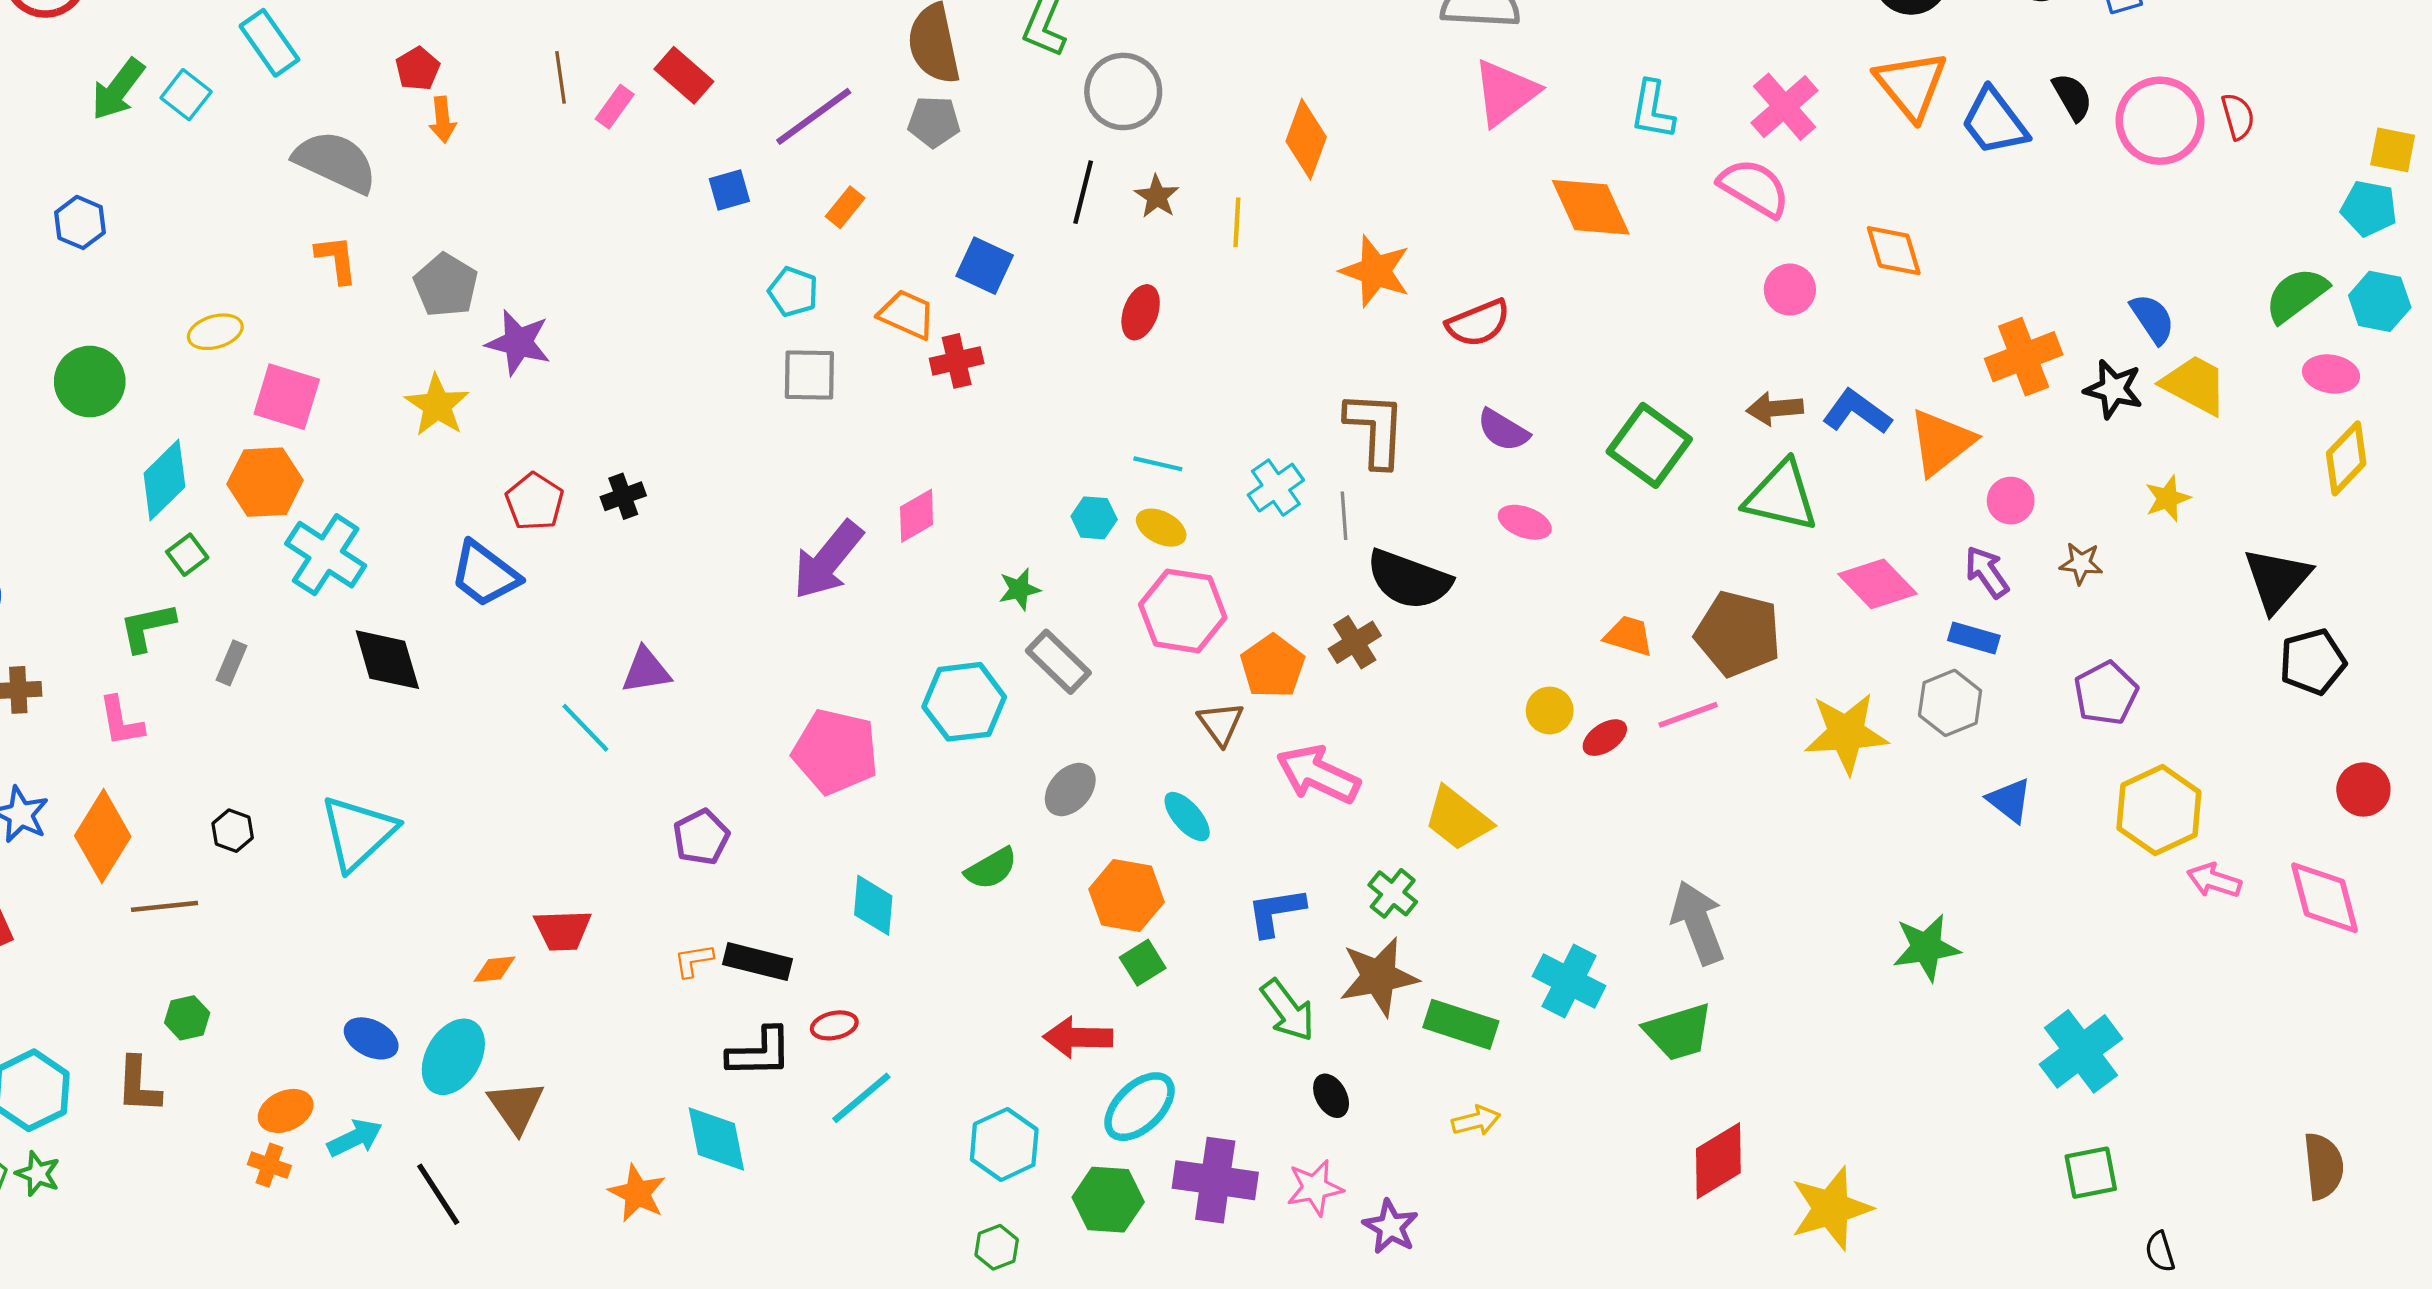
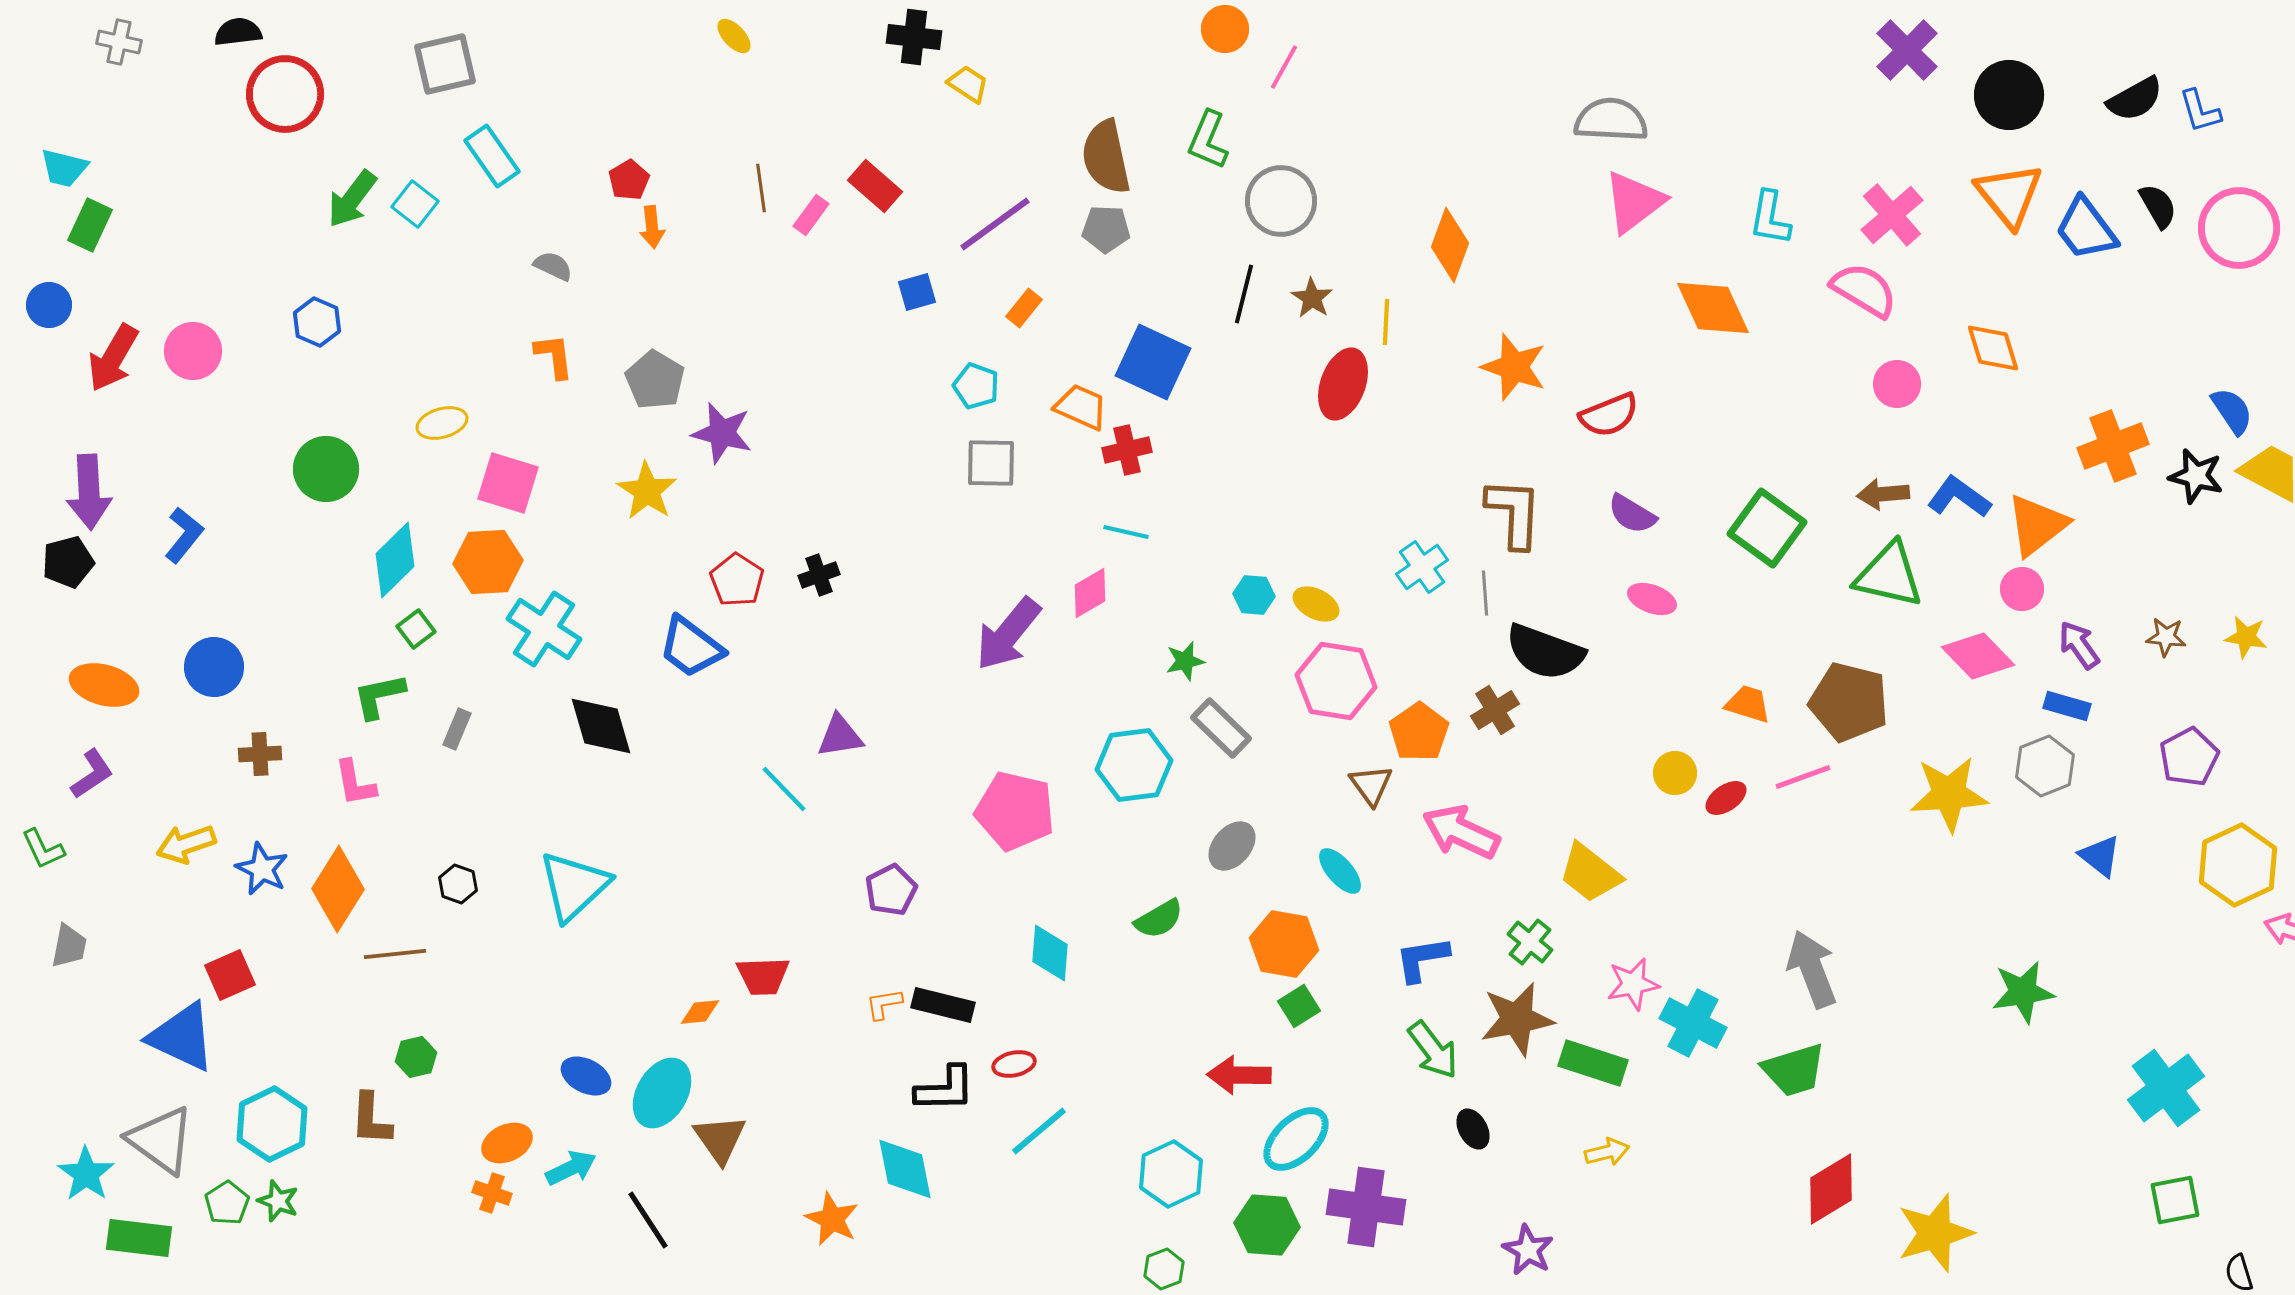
gray semicircle: (335, 162) -> (553, 266), size x0.5
blue square: (985, 266) -> (1153, 362), size x1.4
red ellipse: (1141, 312) -> (1343, 384), moved, size x1.4
cyan line: (1158, 464) -> (1126, 532), moved
yellow star: (2168, 498) -> (2246, 637), moved, turned 30
pink circle: (2011, 501) -> (2022, 589), moved
pink star: (1315, 1188) -> (1633, 984), moved

